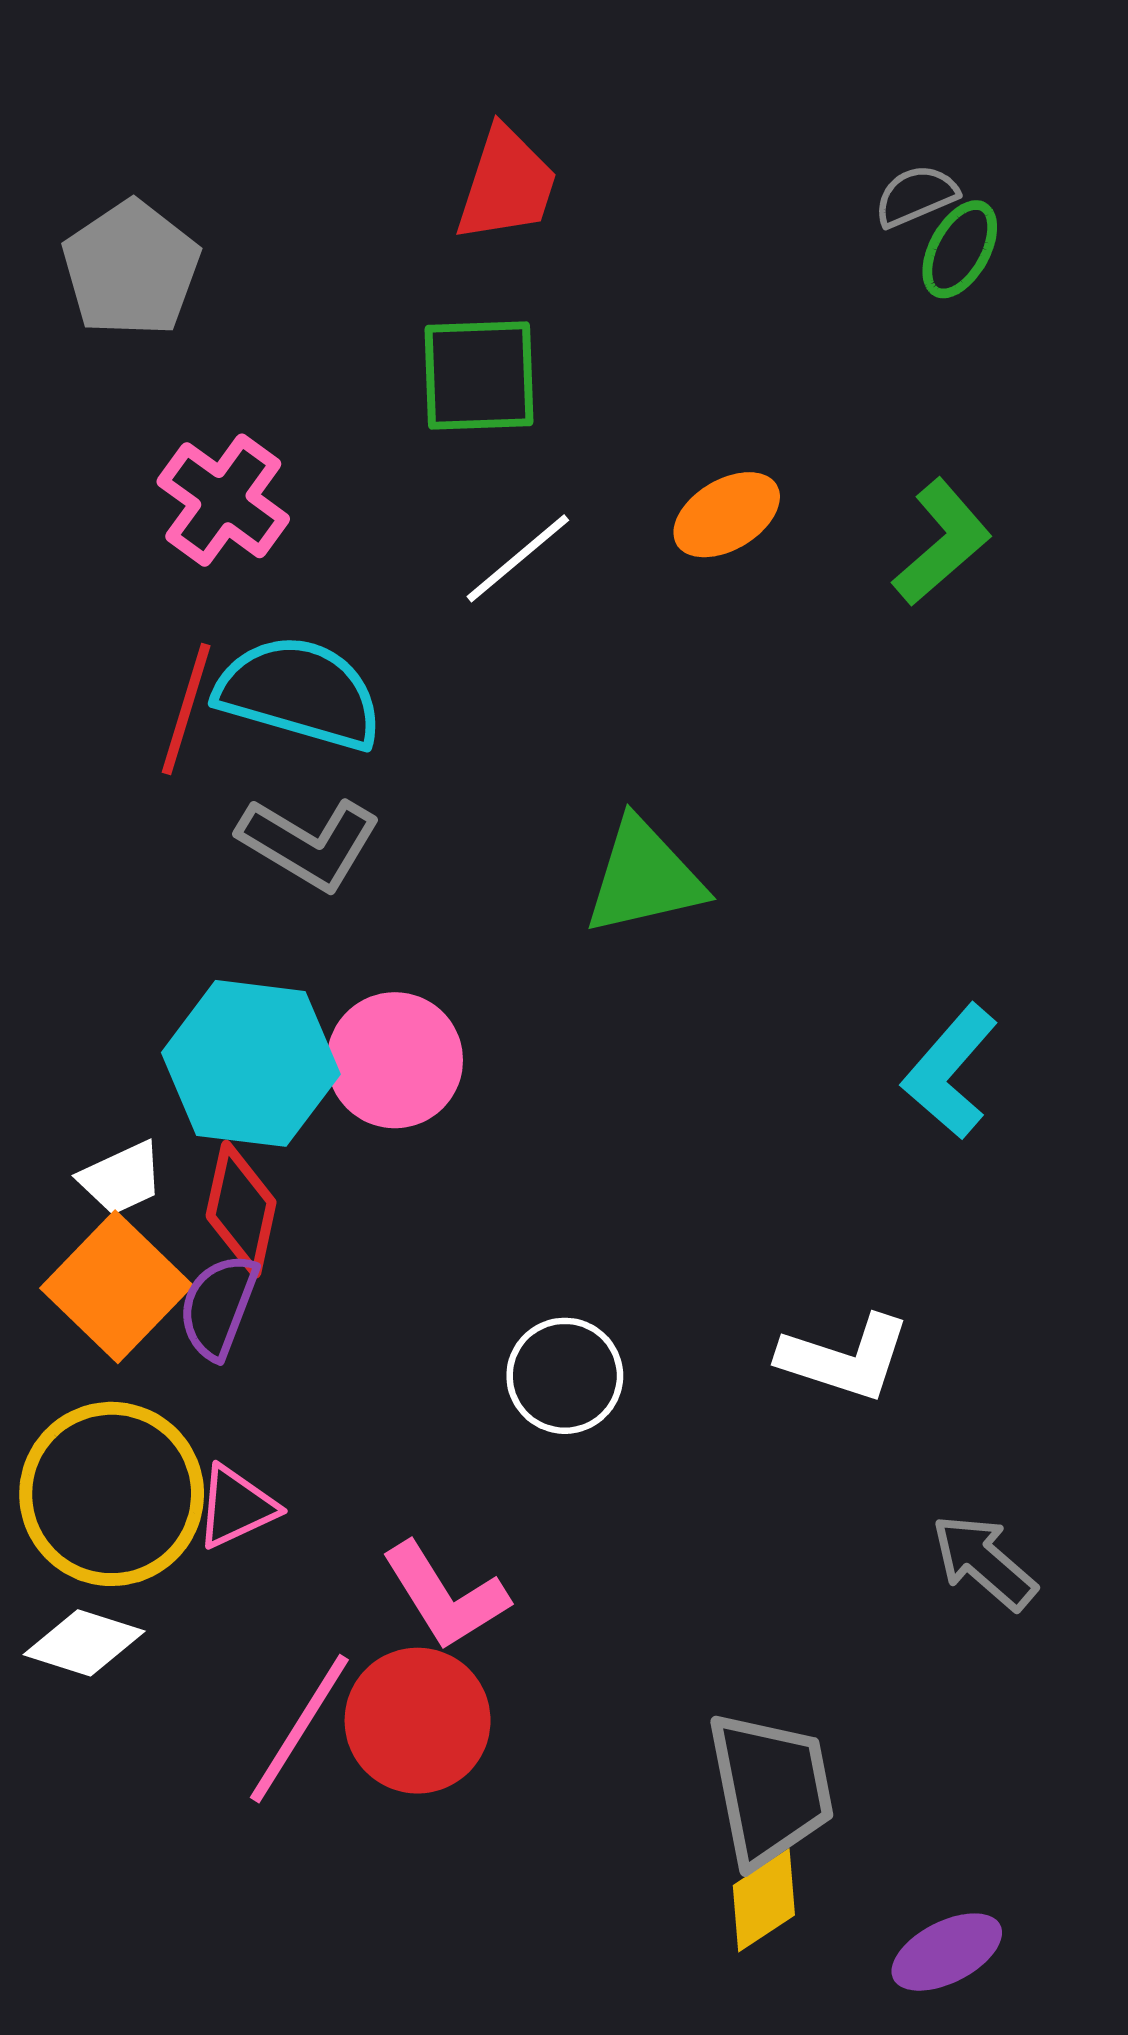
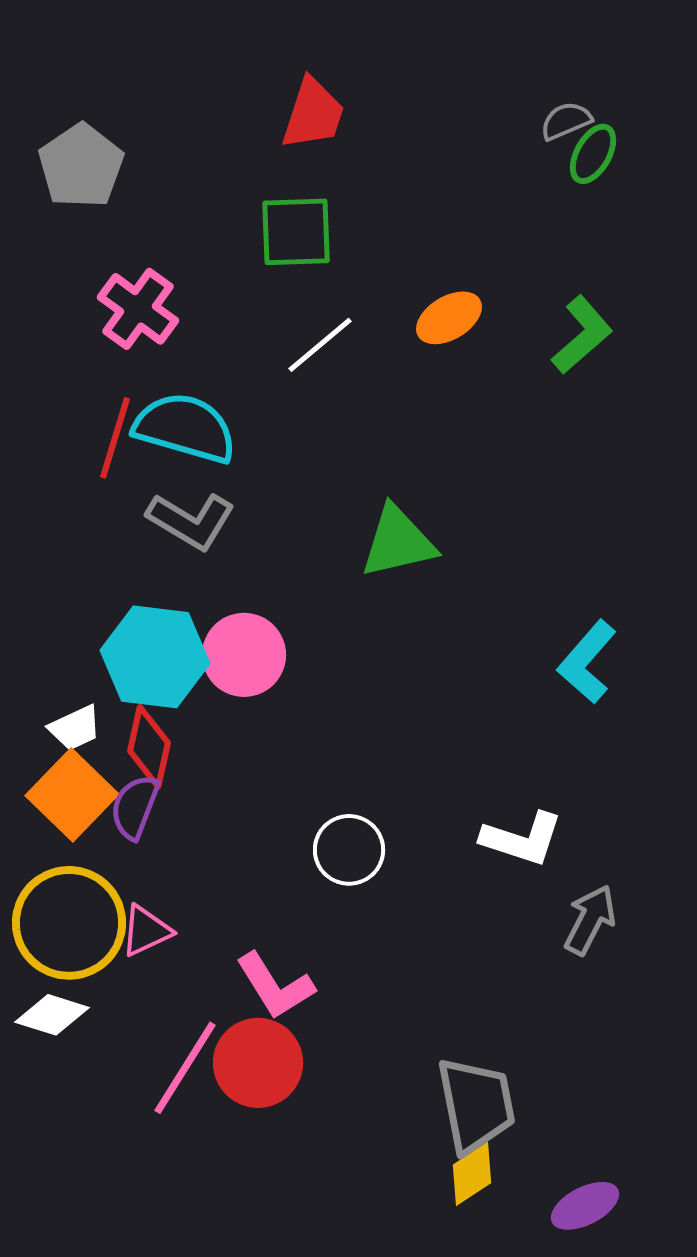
gray arrow: (984, 1562) -> (590, 920), moved, turned 76

